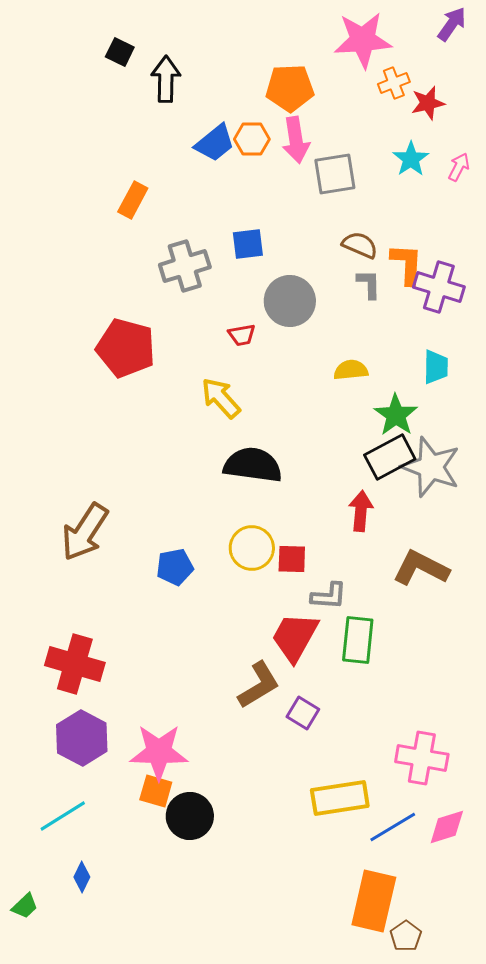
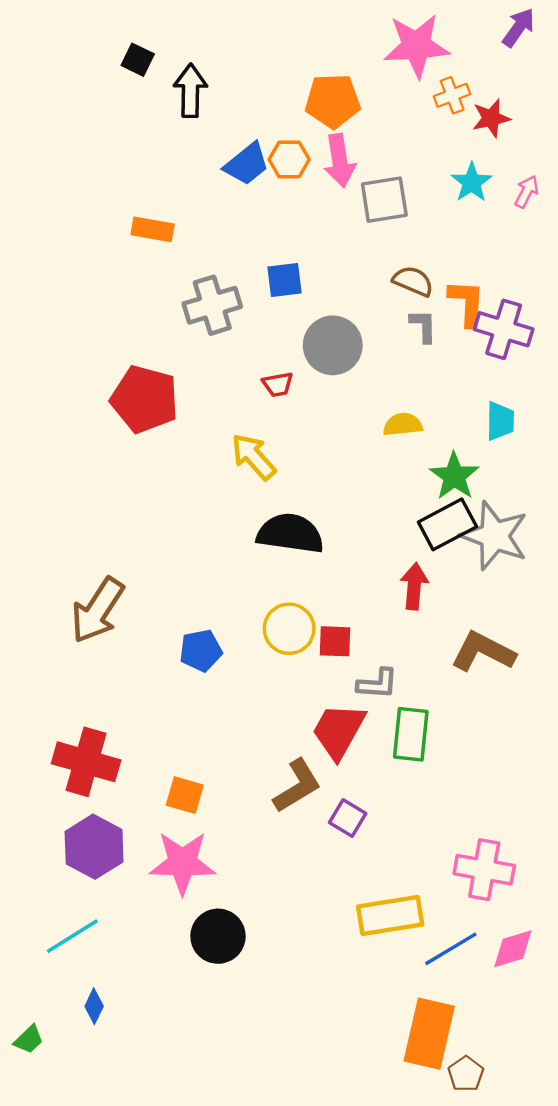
orange rectangle: (133, 200) -> (153, 229), turned 72
orange square: (156, 791) -> (185, 795), moved

